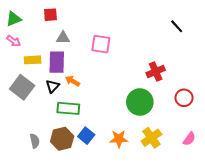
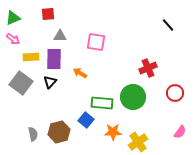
orange arrow: (73, 81) -> (80, 73), moved
green rectangle: (68, 108) -> (102, 103), moved
blue square: (86, 136) -> (86, 120), moved
yellow cross: (151, 138) -> (138, 142), moved

